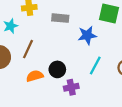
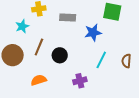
black circle: (57, 69) -> (60, 55), moved
orange semicircle: (35, 76) -> (39, 80), moved

